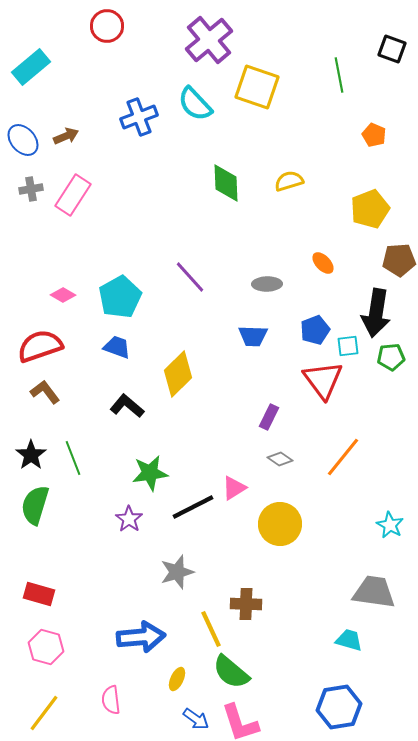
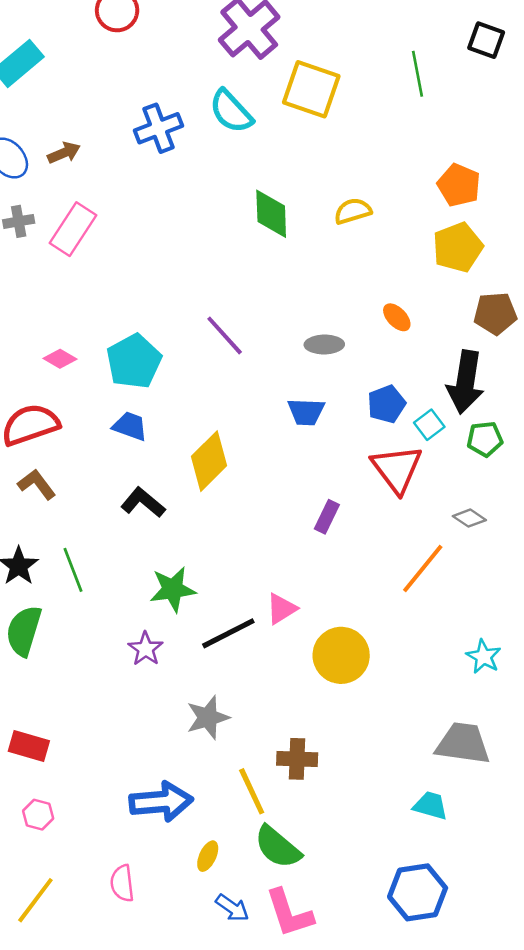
orange pentagon: (374, 135) -> (459, 185), moved, size x1.4
cyan square: (348, 346) -> (429, 425), turned -30
gray diamond: (280, 459) -> (469, 518), moved
pink hexagon: (46, 647) -> (38, 815), size x0.7

